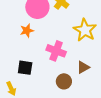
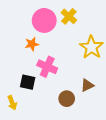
pink cross: (56, 51) -> (47, 67), moved

